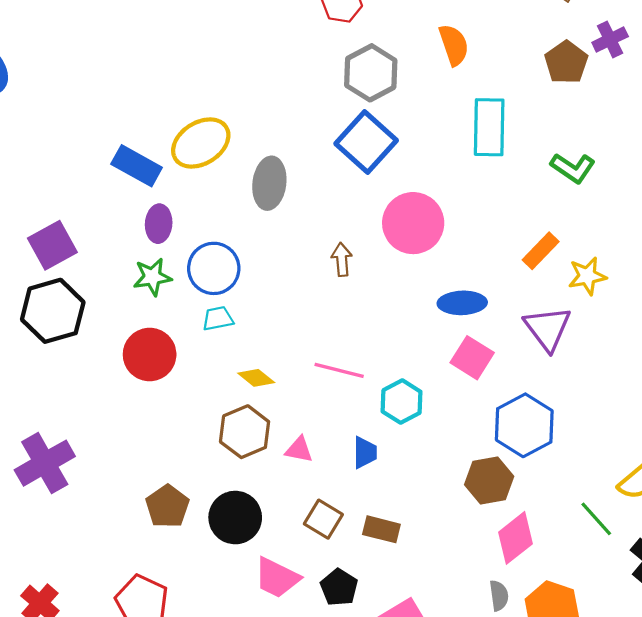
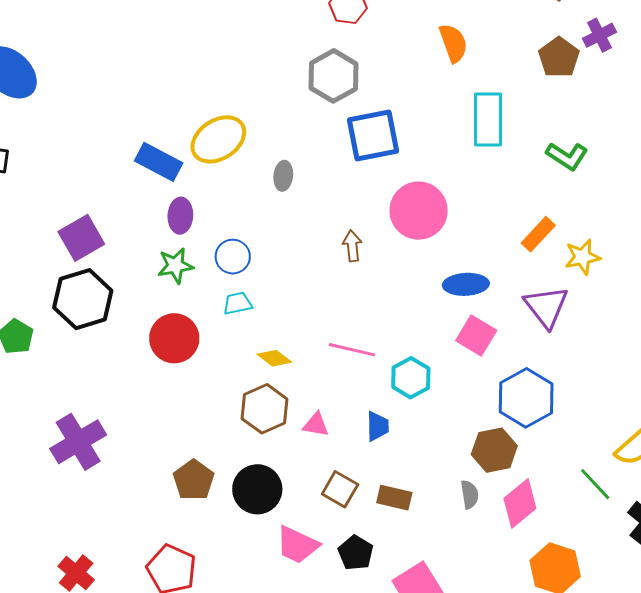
gray hexagon: (371, 73) -> (333, 76), moved
blue square: (366, 142) -> (373, 136), turned 38
gray ellipse: (269, 183) -> (283, 176), size x0.6
blue circle: (214, 268) -> (233, 257), size x0.7
gray semicircle: (499, 596) -> (469, 494), moved

